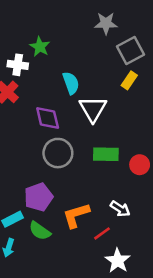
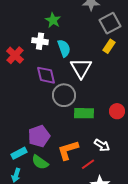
green star: (40, 47) -> (53, 20), moved
white cross: (18, 65) -> (40, 41), moved
gray circle: (58, 153) -> (64, 95), moved
green rectangle: (106, 154) -> (84, 113), moved

